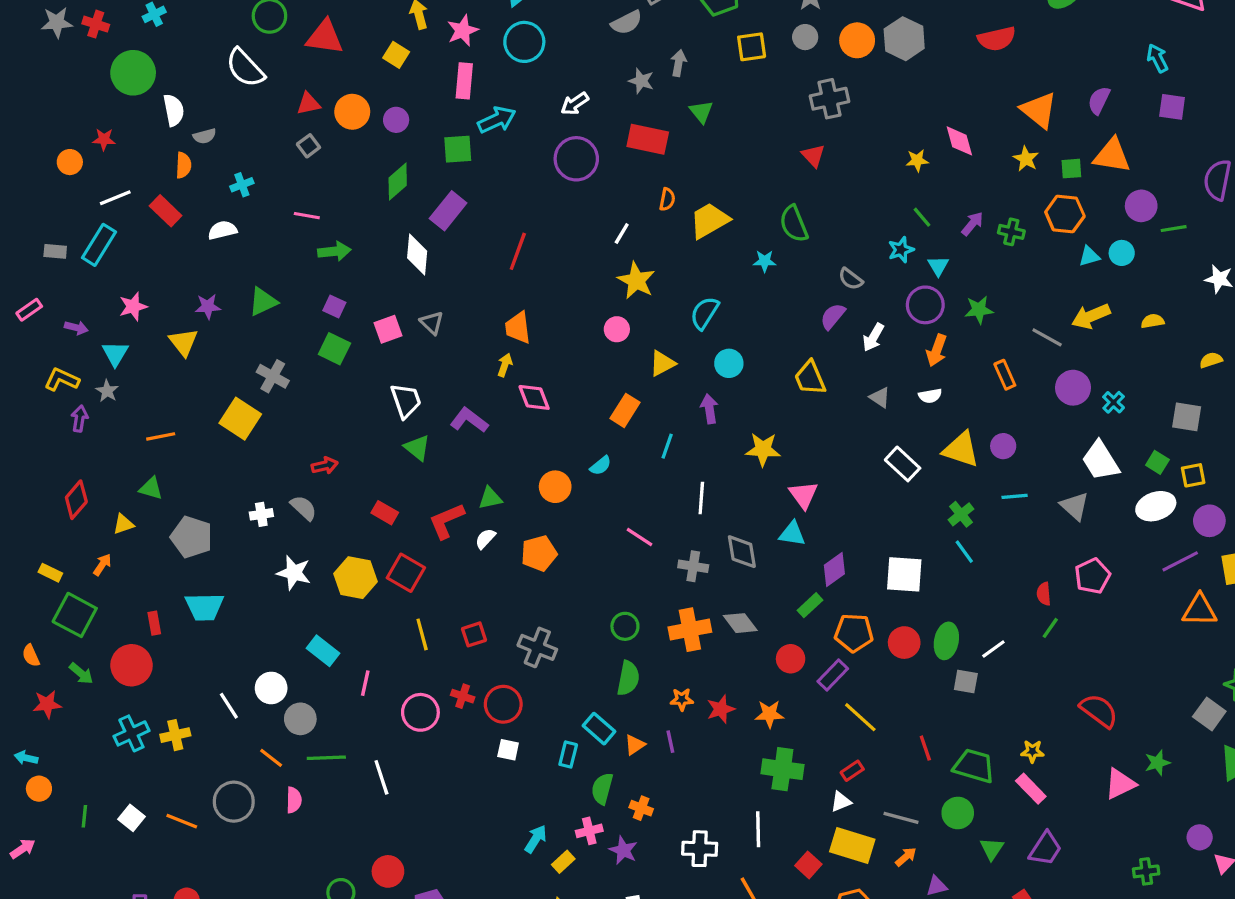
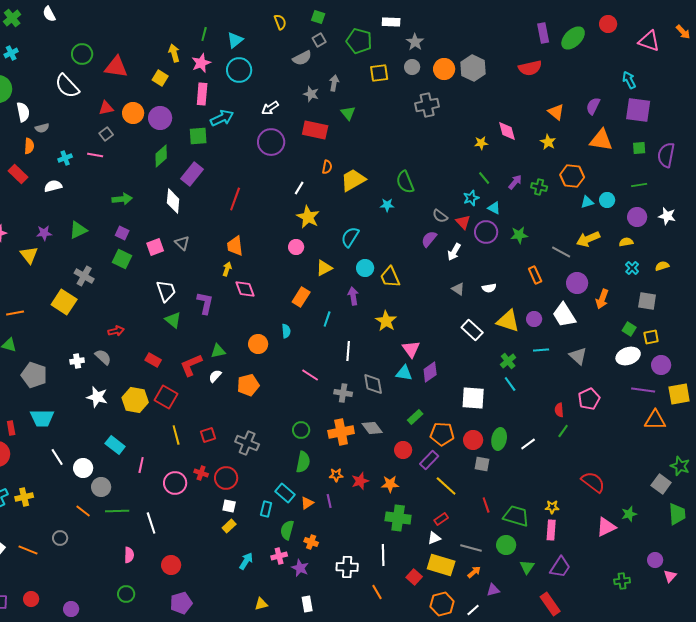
purple square: (1172, 107) -> (638, 110), size x1.5
orange triangle: (1039, 110) -> (556, 112), size x0.7
purple circle: (396, 120) -> (160, 118), size x1.5
red triangle: (813, 156) -> (463, 222), moved
green square: (1071, 169) -> (639, 148), moved
purple circle: (1141, 206) -> (637, 217), moved
pink line: (307, 216) -> (95, 155), moved
cyan triangle: (938, 266) -> (494, 208), turned -32
orange arrow: (937, 350) -> (602, 299), moved
yellow trapezoid: (810, 378) -> (390, 277), moved
cyan cross: (1114, 402) -> (632, 268), moved
purple L-shape: (469, 420) -> (205, 303), turned 65
yellow star: (763, 449) -> (386, 321), turned 30
white trapezoid: (1101, 461) -> (564, 315), moved
cyan semicircle: (601, 466) -> (286, 331), turned -56
purple line: (1180, 561) -> (643, 390), turned 35
purple diamond: (834, 569) -> (430, 372), moved
gray square: (966, 682) -> (482, 464), moved
white line: (229, 706) -> (57, 457), moved
pink rectangle: (1031, 789) -> (551, 530), turned 48
pink semicircle: (294, 800) -> (129, 555), moved
gray circle: (234, 802) -> (60, 538), size x0.6
yellow rectangle: (563, 862) -> (229, 526), moved
red circle: (388, 871) -> (171, 565), moved

